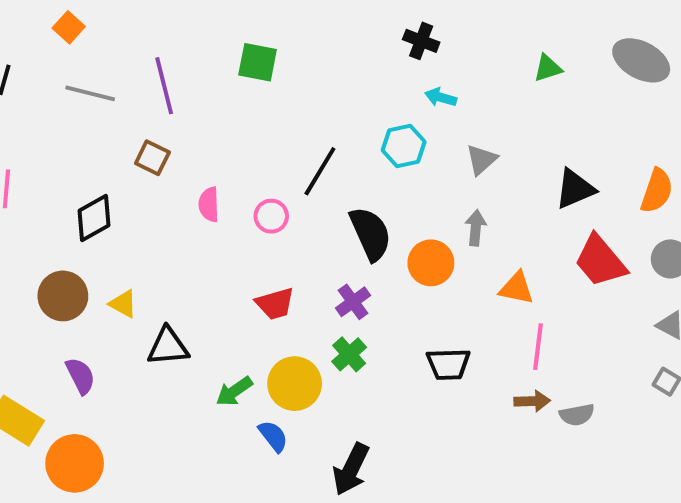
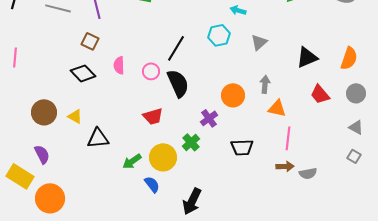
black diamond: (94, 218) -> (83, 73), moved, turned 75
gray arrow: (476, 228) -> (265, 84), moved
black semicircle: (371, 234) -> (178, 83), moved
red trapezoid: (600, 261) -> (320, 94), size x0.7
purple cross: (353, 302) -> (209, 118), moved
purple semicircle: (80, 376) -> (42, 154), moved

